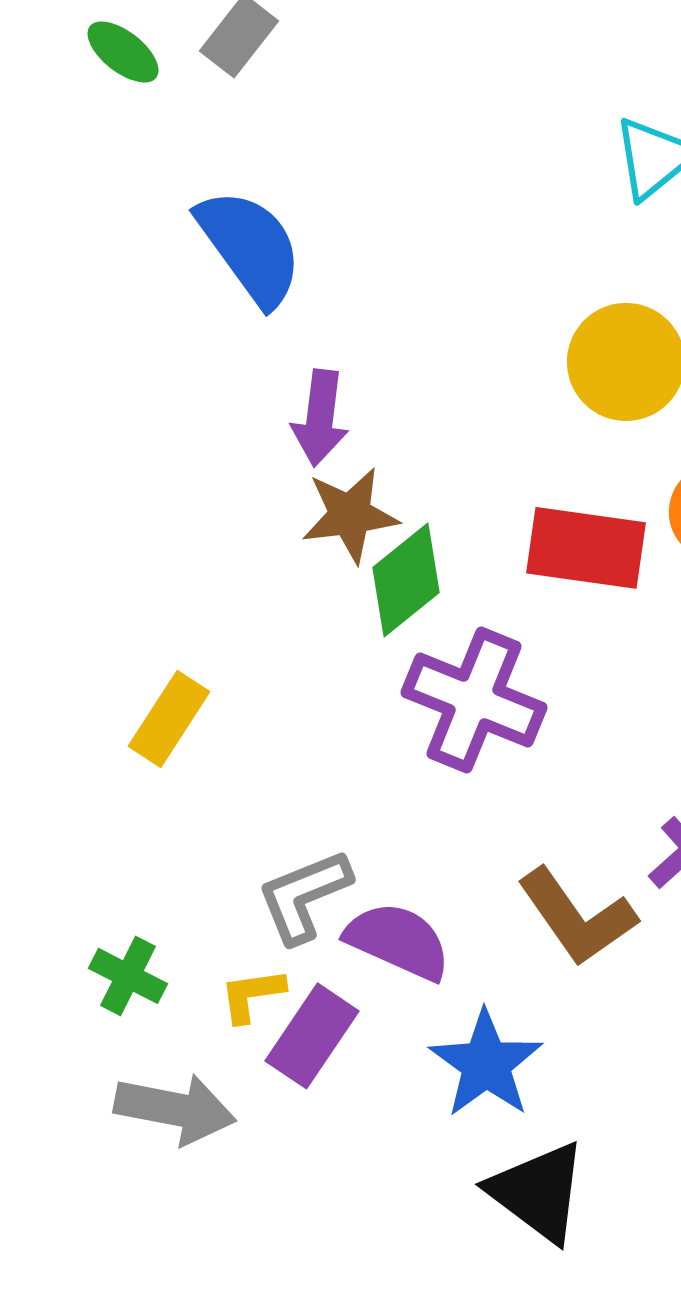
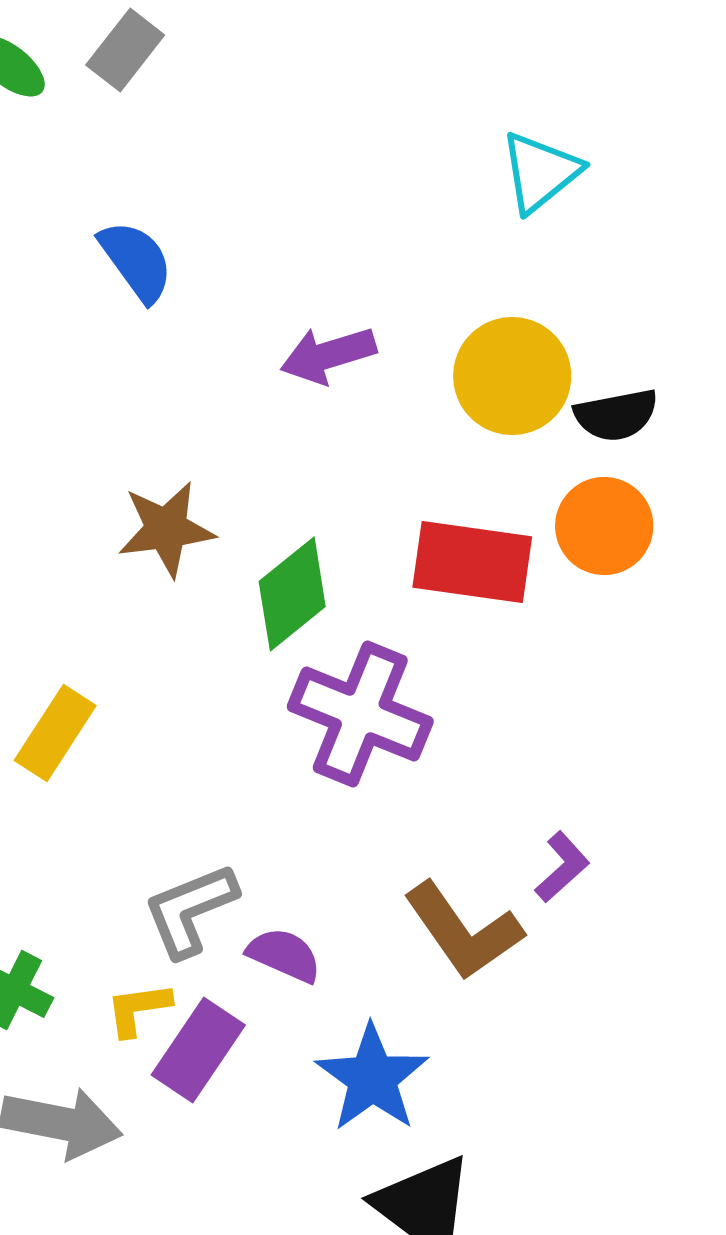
blue semicircle: (250, 247) -> (136, 261), size x0.7
purple arrow: (320, 418) -> (328, 355), moved, turned 66
brown star: (350, 515) -> (166, 529), moved
purple semicircle: (398, 941) -> (284, 955), size x0.7

